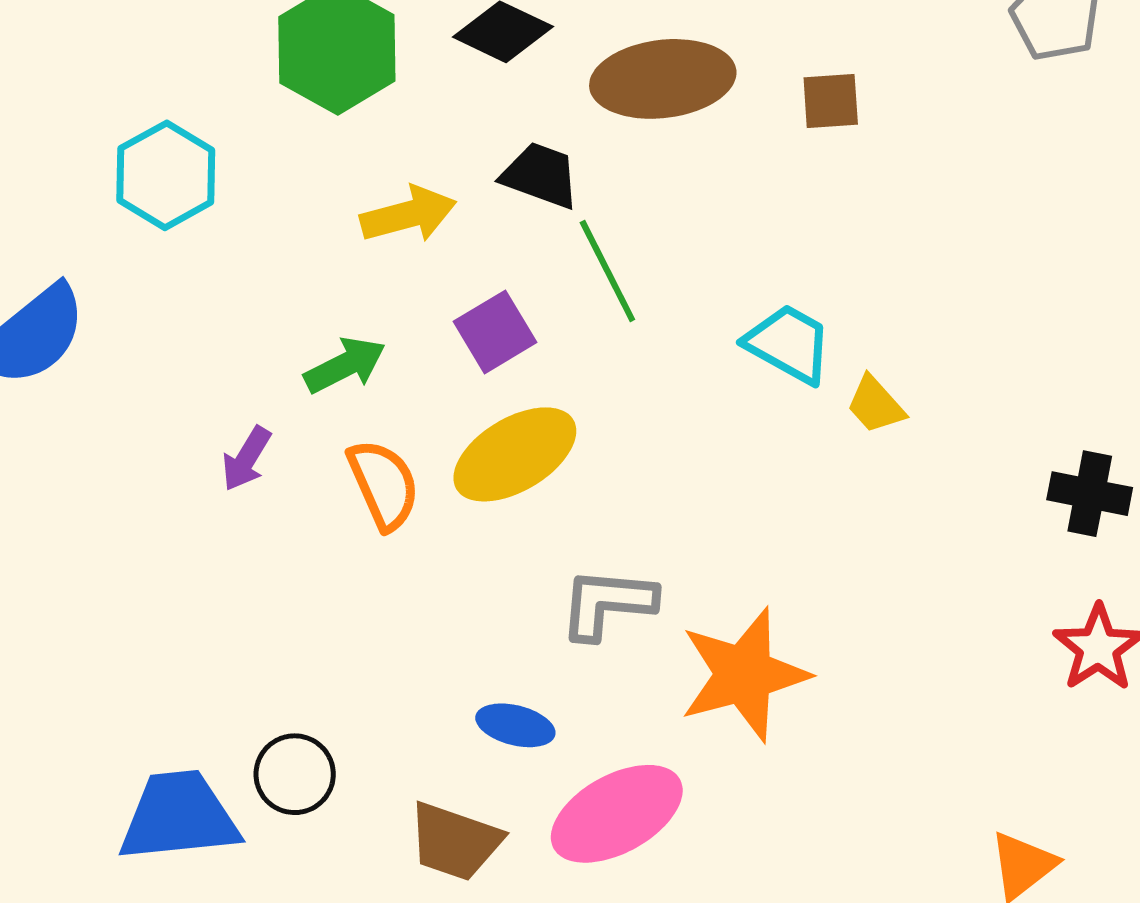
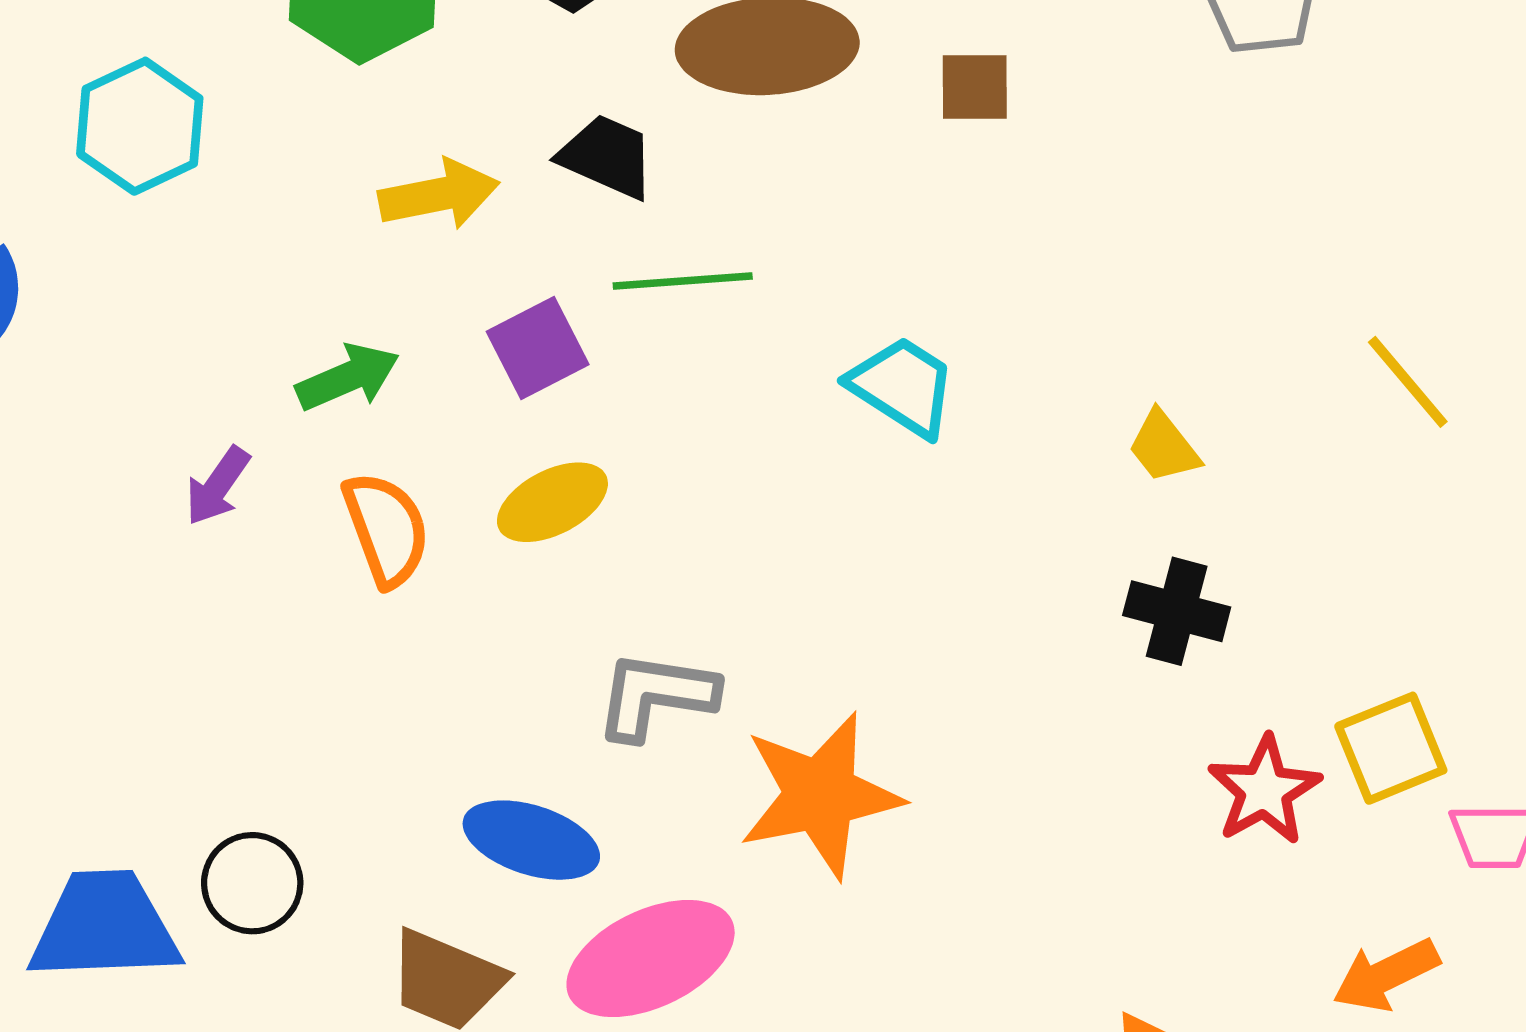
green line: (607, 271) -> (683, 281), turned -71
yellow trapezoid: (875, 405) -> (1164, 447), moved
yellow ellipse: (515, 454) -> (552, 502), size x0.7
black cross: (1090, 494) -> (1177, 611), moved
blue ellipse: (515, 725) -> (531, 840), size x1.4

